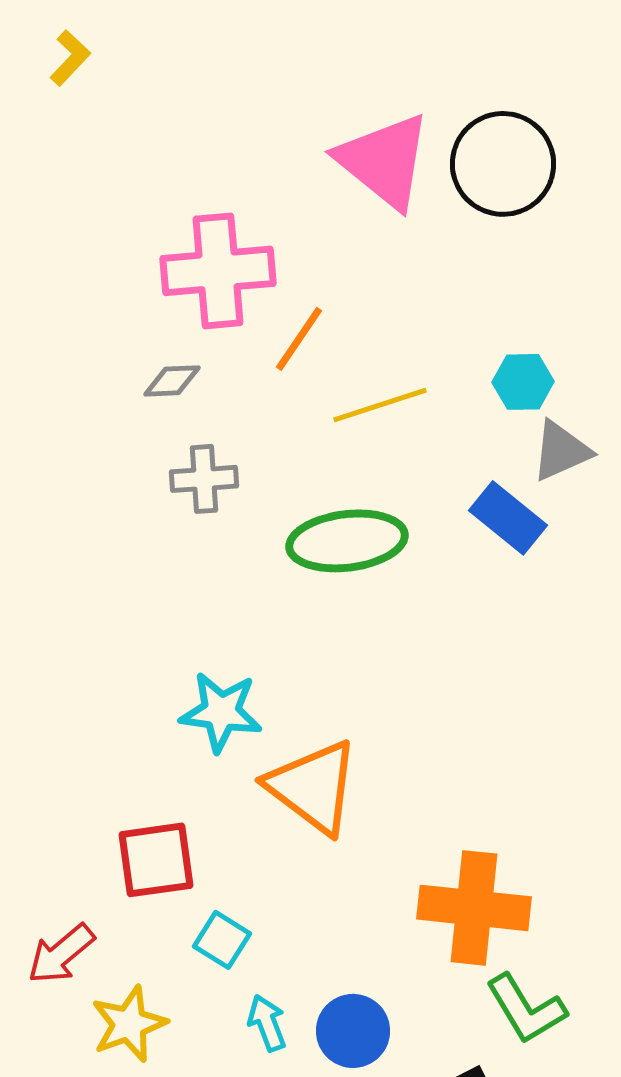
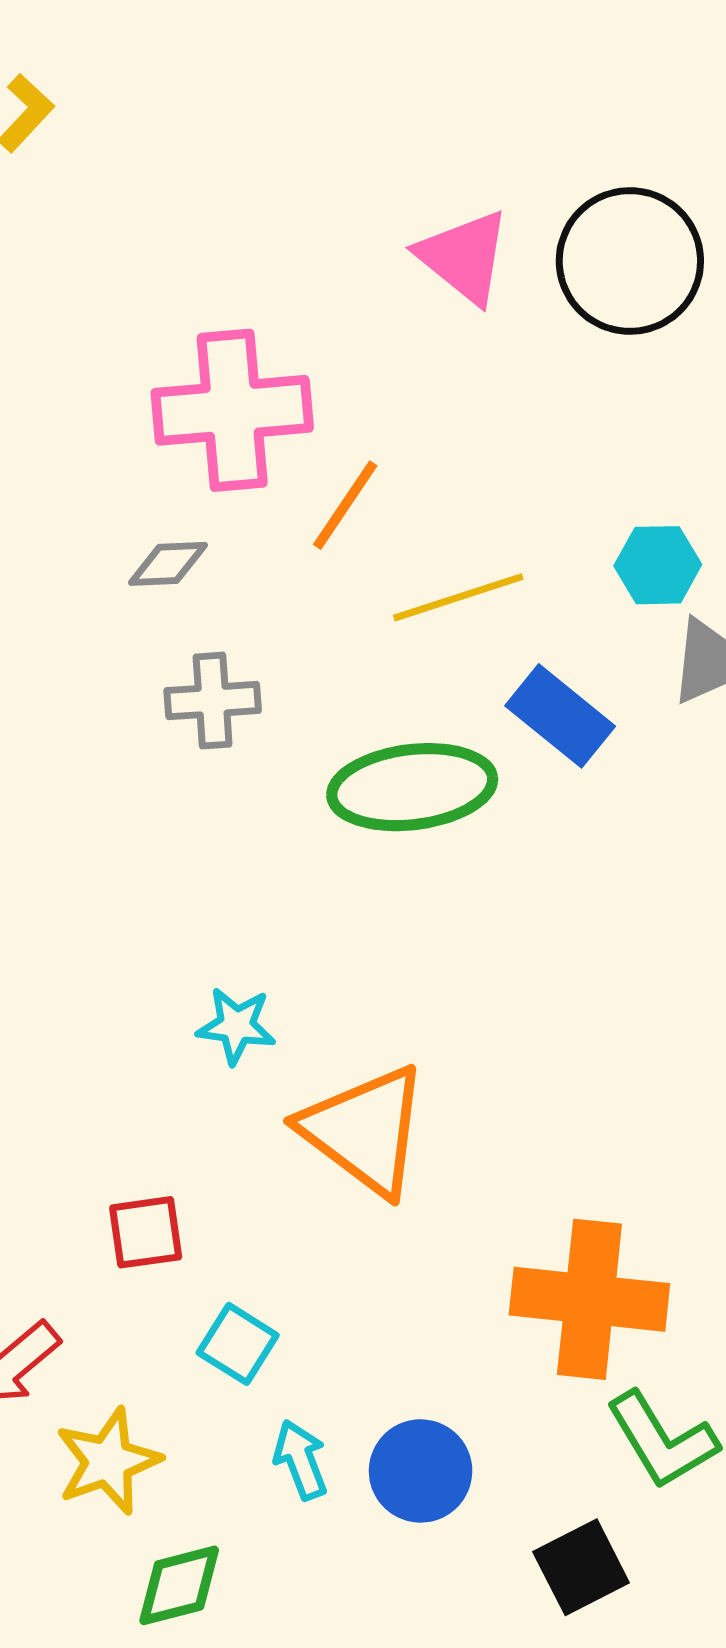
pink triangle: (384, 161) -> (464, 257), size x0.7
blue rectangle: (508, 518) -> (560, 716), moved
cyan star: (221, 712) -> (236, 1026), size x0.7
red square: (156, 860) -> (146, 1232), size x0.7

